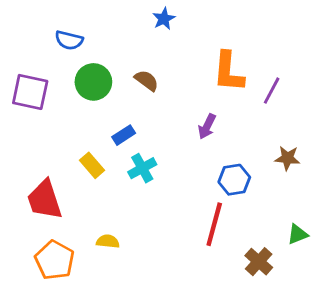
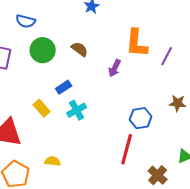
purple arrow: (207, 126) -> (115, 68), moved

